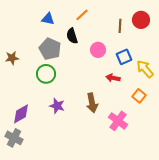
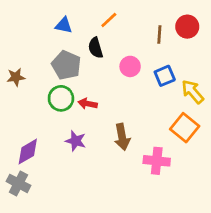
red arrow: (113, 78) -> (88, 104), moved
orange square: (139, 96) -> (185, 128), size x1.5
pink cross: (118, 121) -> (157, 161), turned -30

